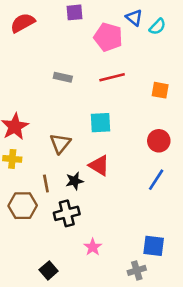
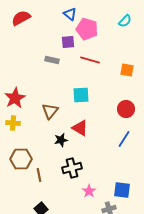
purple square: (75, 12) -> (68, 42), moved
blue triangle: (134, 18) -> (70, 14), moved
red line: (112, 77) -> (90, 60), turned 30
brown line: (46, 184) -> (39, 175), moved
black cross: (67, 213) -> (72, 168), moved
pink star: (93, 247) -> (89, 191), moved

